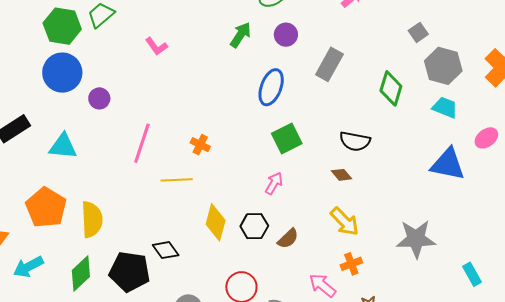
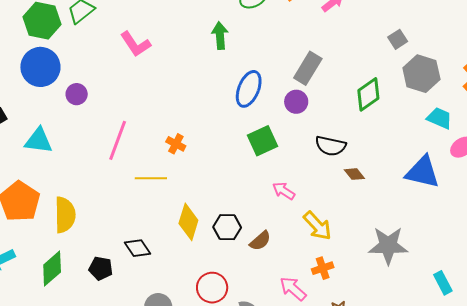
green arrow: (241, 35) -> (220, 36), turned -40
purple circle: (286, 35) -> (296, 102), moved
pink L-shape: (156, 46) -> (135, 44), size x1.4
green diamond: (391, 88) -> (368, 94), turned 36
cyan trapezoid: (445, 107) -> (439, 118), moved
brown diamond: (342, 175) -> (354, 174), moved
pink arrow: (274, 183) -> (284, 191), moved, turned -90
black pentagon: (130, 272) -> (101, 268), size x0.6

